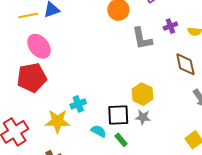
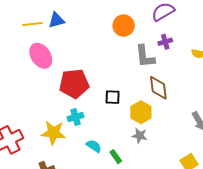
purple cross: (170, 26) -> (165, 42), moved
brown diamond: (185, 64) -> (158, 88), moved
red pentagon: (32, 78) -> (74, 84), moved
black square: (118, 115) -> (113, 97), moved, size x0.7

